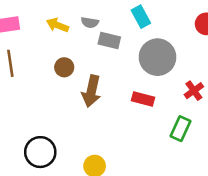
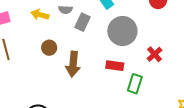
gray rectangle: (109, 40) -> (83, 22), turned -72
green rectangle: (180, 129) -> (135, 84), moved

